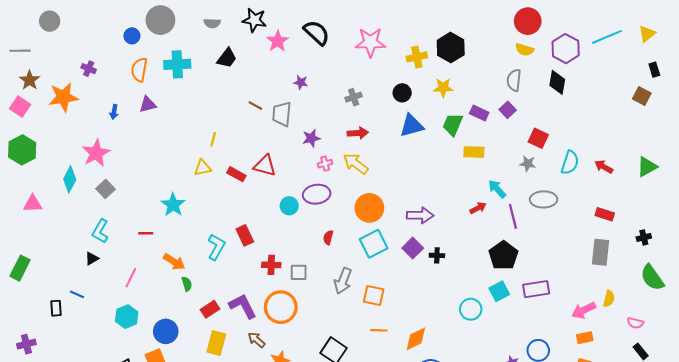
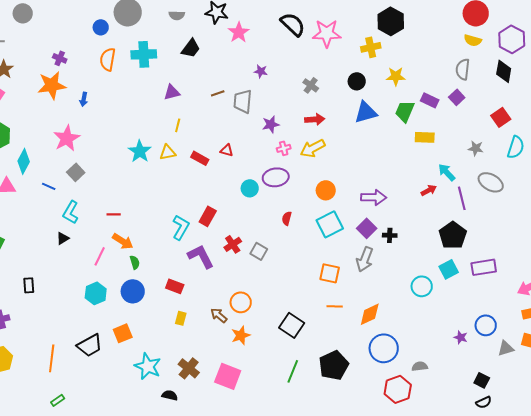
black semicircle: (317, 33) -> (293, 24), moved
black hexagon: (451, 47) -> (391, 21), moved
orange star: (63, 97) -> (52, 85), moved
gray cross: (354, 97) -> (311, 85), turned -35
purple triangle: (148, 104) -> (172, 92), moved
brown line: (255, 106) -> (218, 93), turned -48
red square: (538, 138) -> (501, 117), moved, turned 30
yellow arrow: (356, 164) -> (313, 148), turned -65
red triangle: (265, 166) -> (227, 150), size x0.6
cyan diamond: (70, 179) -> (24, 161), moved
gray ellipse: (544, 199) -> (491, 182), turned 30
cyan star: (173, 205) -> (140, 151), moved
orange circle: (369, 208) -> (326, 190), size x0.7
red rectangle: (245, 235) -> (208, 216), turned 54
orange arrow: (174, 262) -> (123, 241), moved
red cross: (271, 265) -> (233, 244), turned -36
gray square: (299, 272) -> (259, 251), turned 30
gray arrow: (343, 281) -> (365, 259), moved
green semicircle: (187, 284) -> (135, 262), moved
blue line: (77, 294) -> (49, 186), moved
purple L-shape: (243, 306) -> (201, 256), moved
orange circle: (281, 307) -> (241, 302), moved, size x0.7
red rectangle: (210, 309) -> (175, 286), turned 54
blue circle: (166, 331) -> (133, 291), moved
yellow rectangle: (216, 343) -> (181, 318), size x0.6

